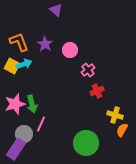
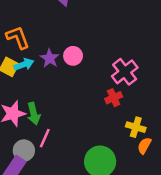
purple star: (45, 44) -> (50, 58), moved
pink circle: (70, 50) -> (73, 56), moved
pink cross: (88, 70) -> (125, 72), moved, size x1.5

